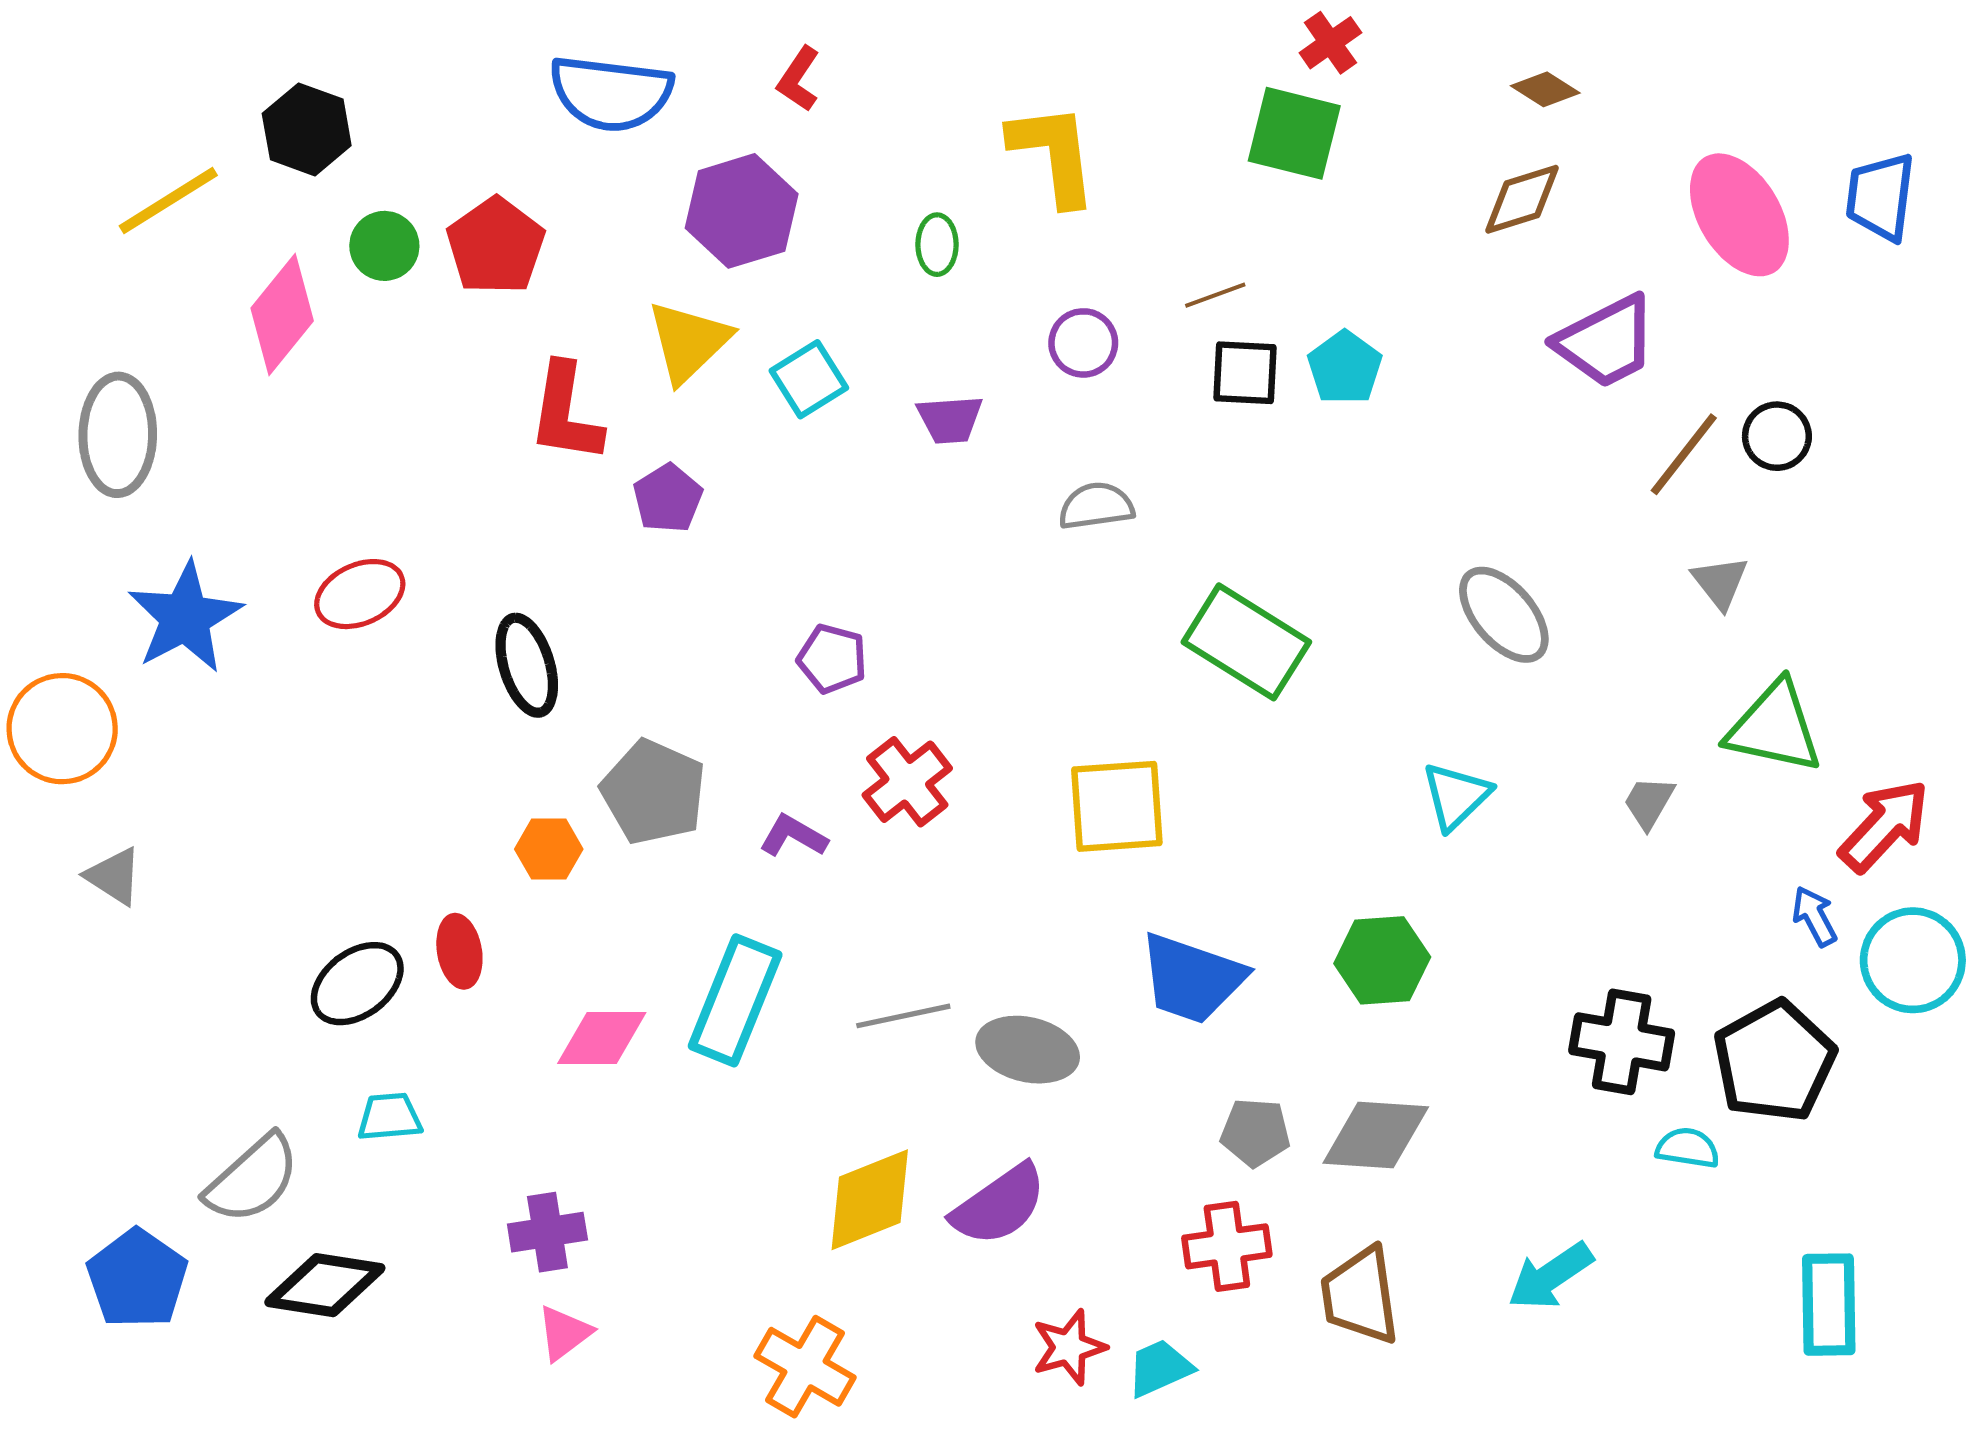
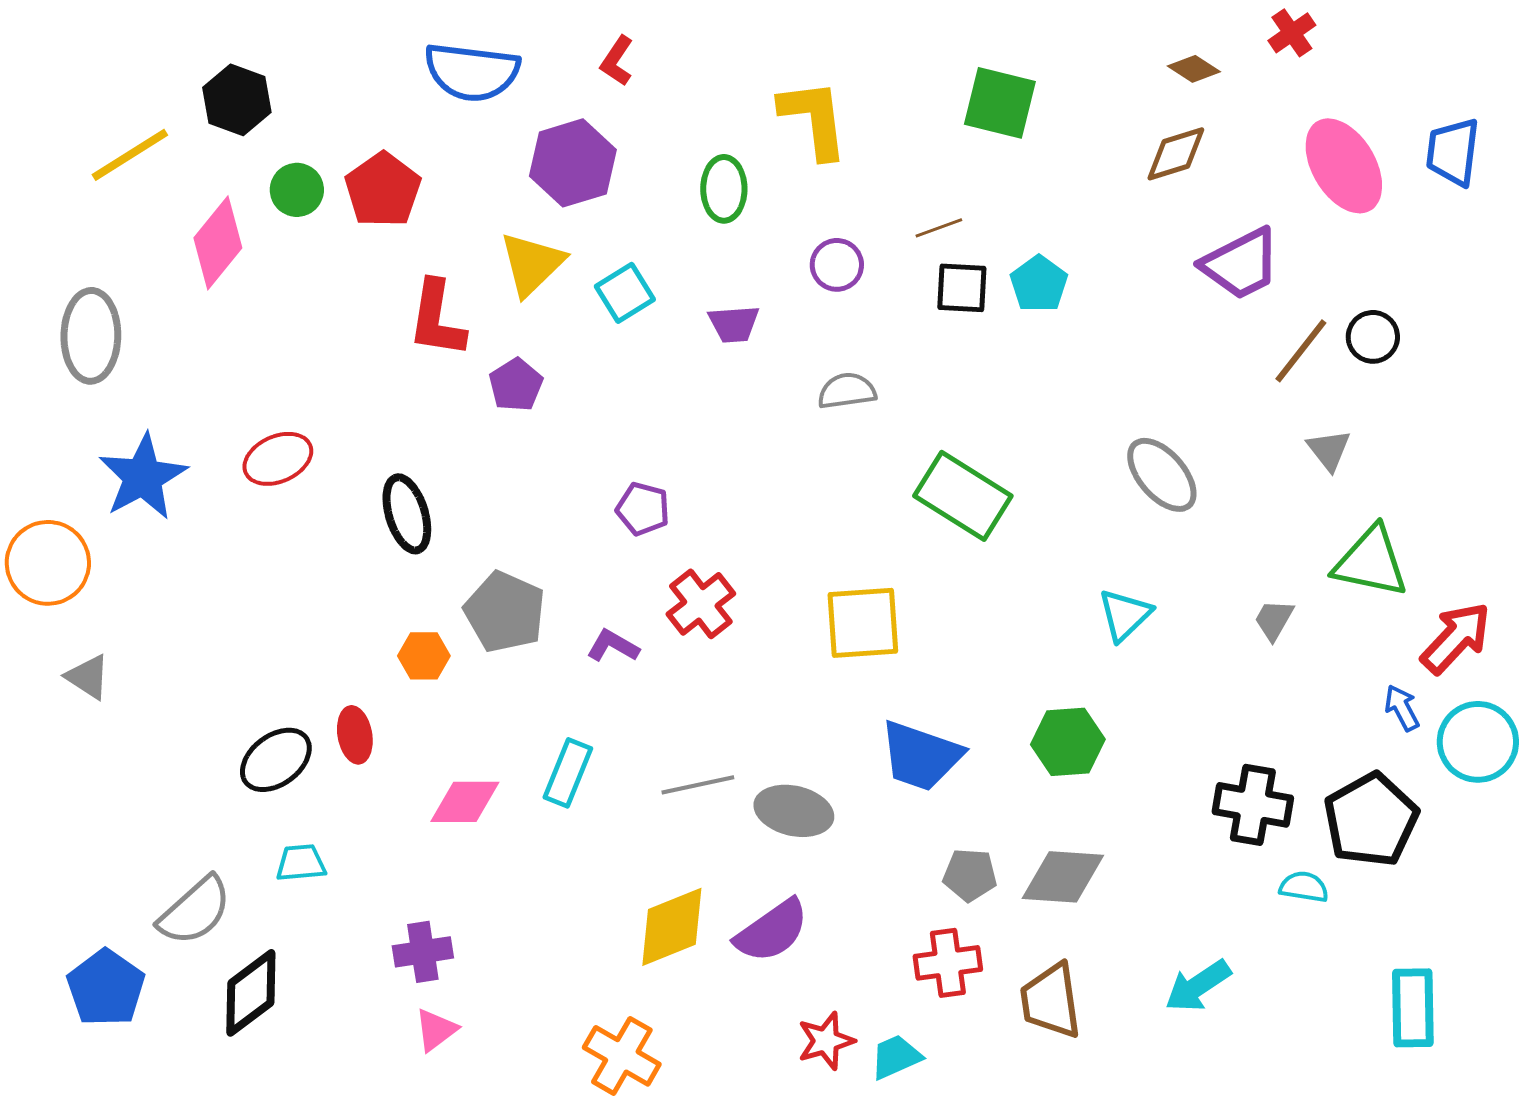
red cross: (1330, 43) -> (1292, 33), moved
green ellipse: (937, 245) -> (724, 189), size x1.4
cyan rectangle: (735, 1000) -> (568, 773), size x0.7
black diamond: (325, 1285) -> (251, 993), turned -46

